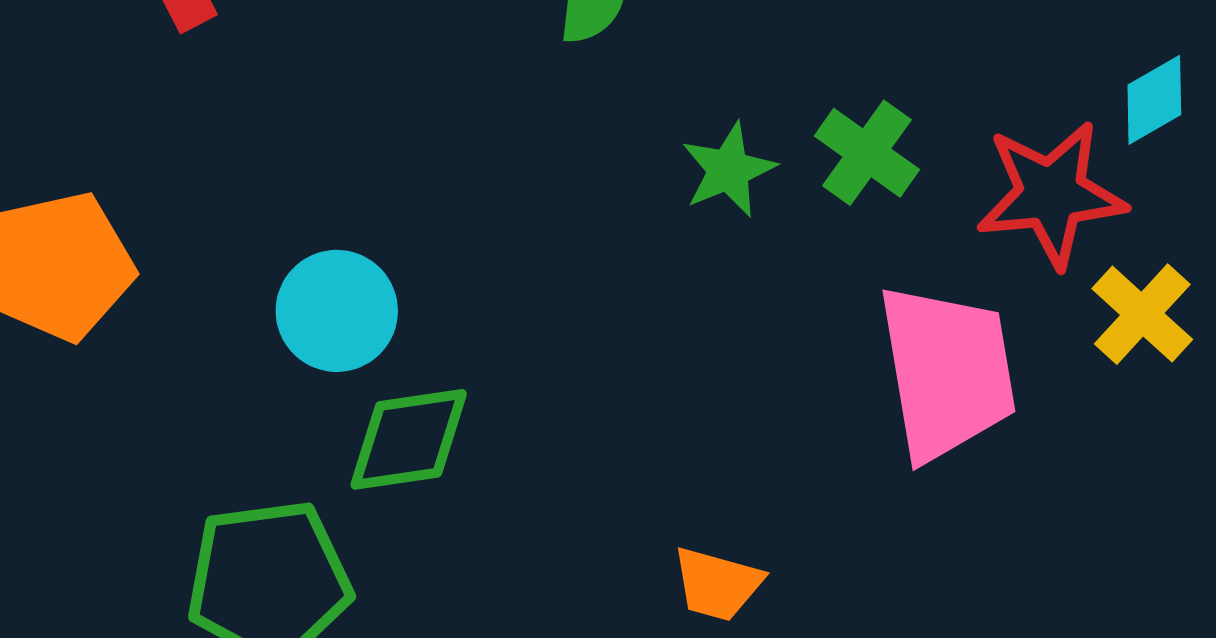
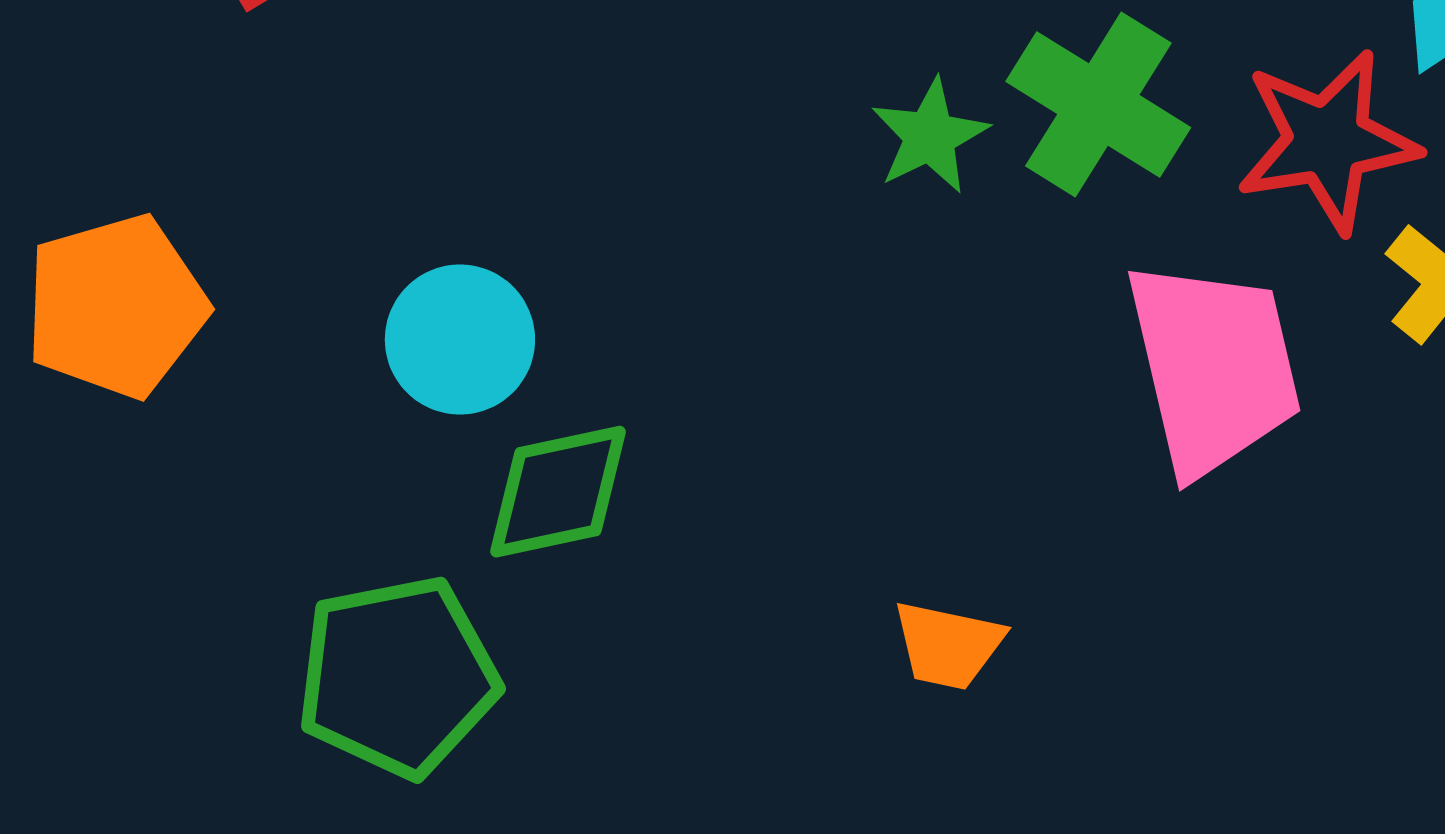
green cross: (867, 153) -> (1098, 105), size x1.4

